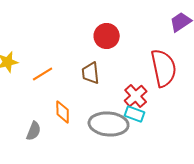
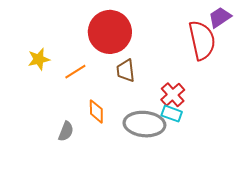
red circle: (107, 36) -> (110, 32), moved, size x1.6
red semicircle: (164, 68) -> (202, 40), moved

